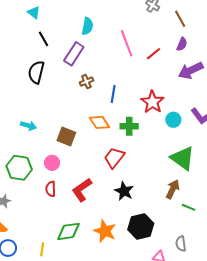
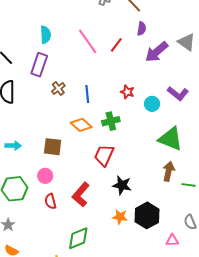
red star: (152, 102) -> (127, 92), size x0.6
orange star: (105, 231) -> (120, 217), moved, size x0.7

